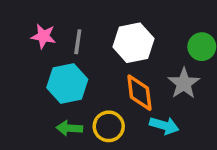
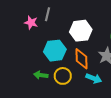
gray line: (78, 42) -> (47, 14), moved
cyan hexagon: (67, 83) -> (55, 51), moved

